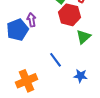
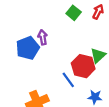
red hexagon: (69, 15) -> (83, 66), moved

